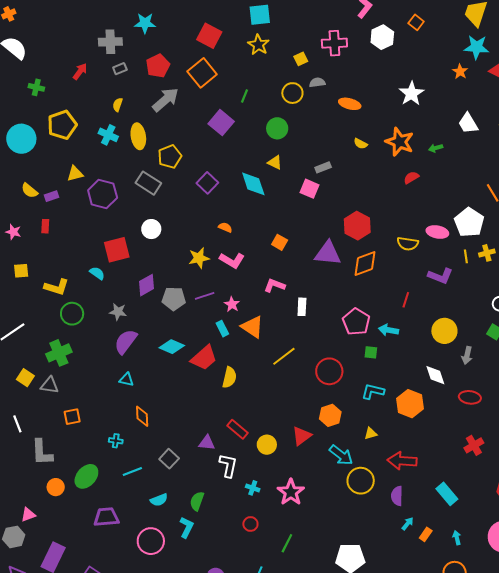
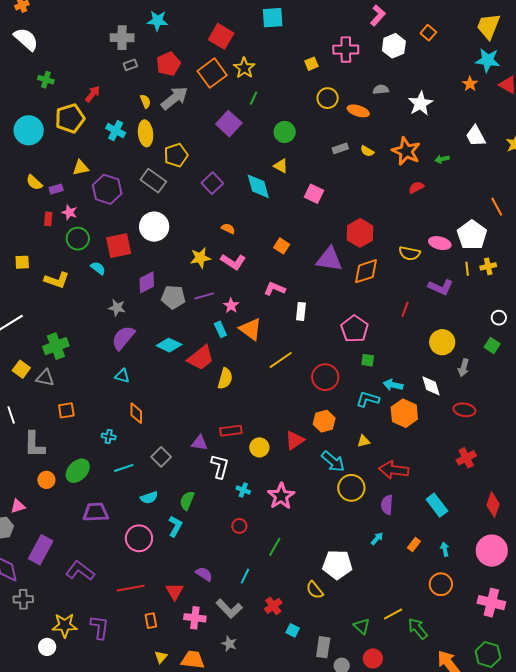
yellow star: (258, 45) -> (244, 68), moved
red arrow: (80, 71) -> (93, 94), moved
gray semicircle: (317, 82) -> (381, 89), moved
yellow circle: (292, 93) -> (328, 98), moved
yellow semicircle: (118, 105) -> (145, 101), moved, turned 136
gray rectangle: (323, 167) -> (340, 148), moved
white circle: (151, 229) -> (154, 227), size x1.5
pink star: (13, 232) -> (69, 212), moved
green circle: (72, 314) -> (78, 239), moved
cyan arrow: (388, 330) -> (393, 385), moved
red rectangle: (237, 429) -> (231, 431), turned -50
cyan arrow: (408, 524) -> (377, 539), moved

